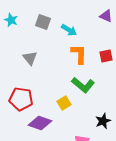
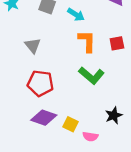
red pentagon: (21, 99) -> (40, 83), moved
yellow square: (64, 103) -> (70, 124), moved, turned -32

